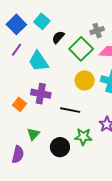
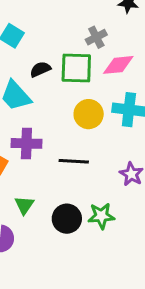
black semicircle: (58, 37) -> (40, 69), moved, turned 32
green square: (81, 49) -> (76, 68), turned -35
green star: (83, 137) -> (101, 216), moved

